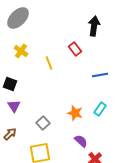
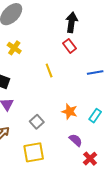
black arrow: (94, 26) -> (72, 22), moved
yellow line: (49, 63) -> (49, 70), moved
cyan rectangle: (100, 109) -> (95, 116), moved

